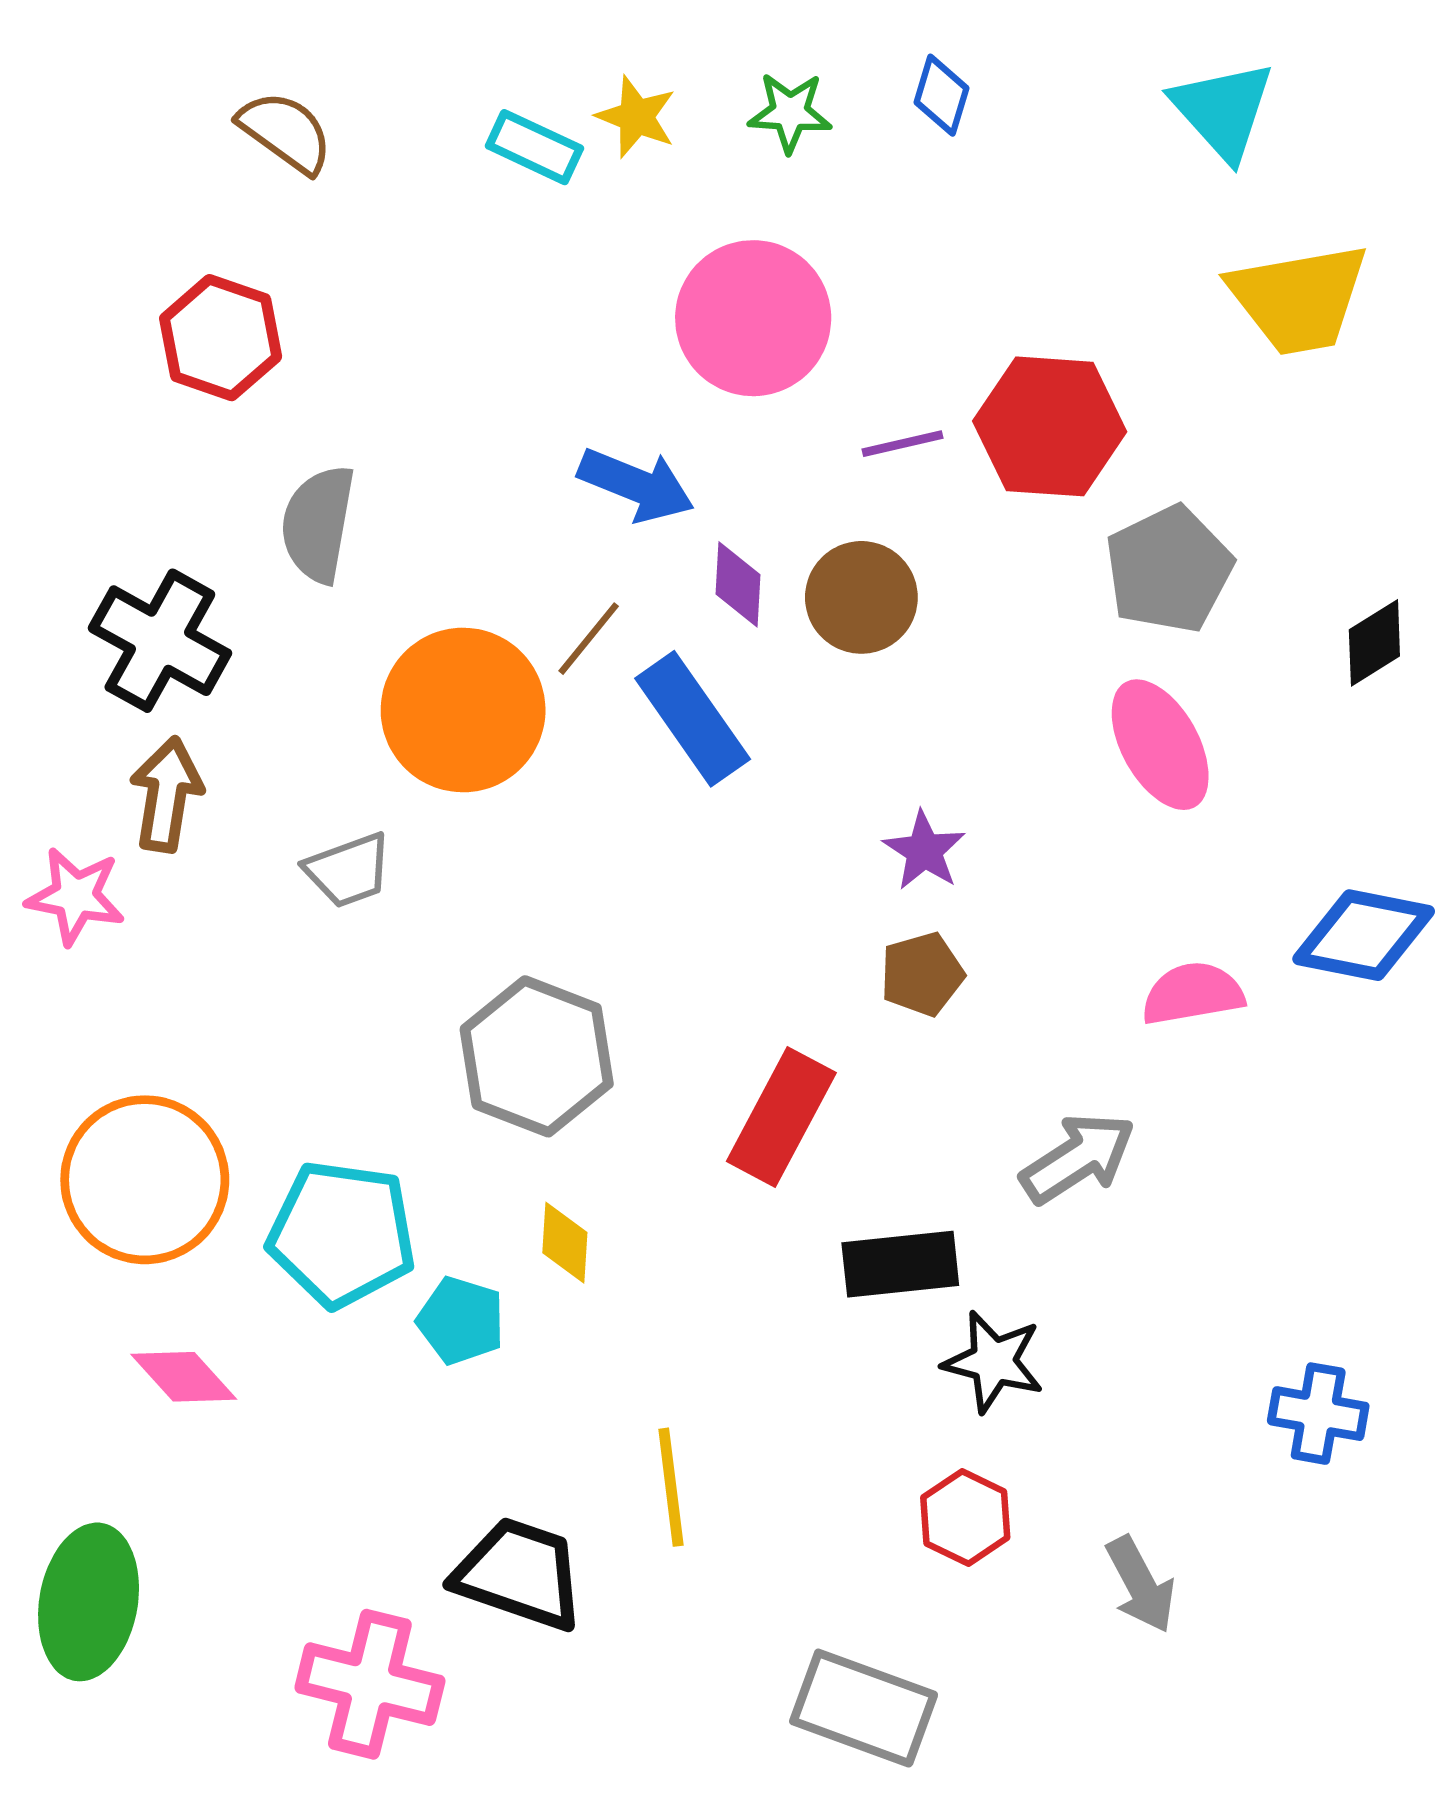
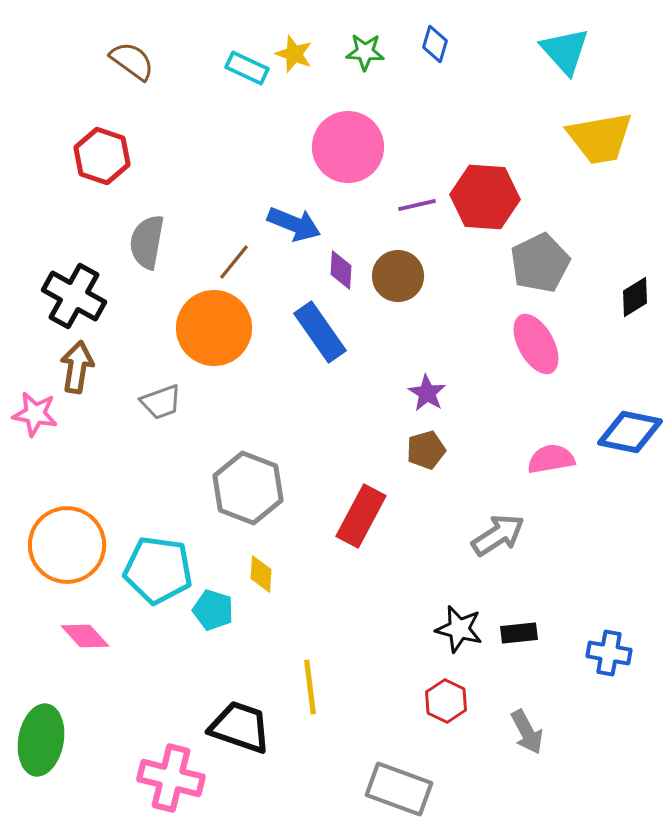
brown line: (589, 639) -> (234, 262), moved
black rectangle: (900, 1264) -> (519, 633), moved, size x0.7

